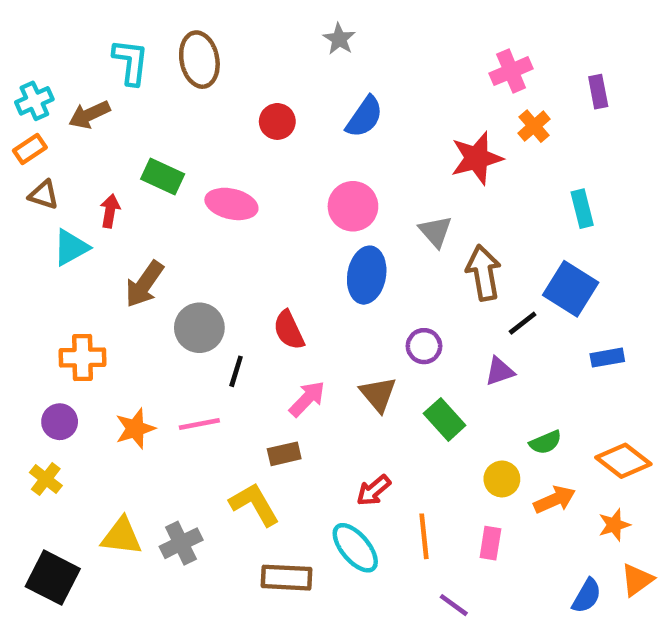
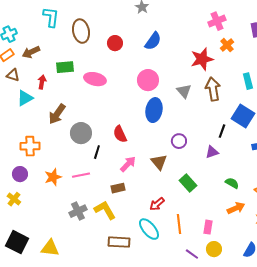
brown ellipse: (199, 60) -> (81, 31), moved
brown arrow: (89, 115) -> (31, 52), moved
green rectangle: (163, 176) -> (65, 67), turned -30
brown arrow: (484, 273) -> (213, 89), moved
black line: (523, 323) -> (222, 131), turned -32
green rectangle: (445, 419) -> (188, 183), moved
green semicircle: (545, 442) -> (232, 183), turned -128
yellow circle: (502, 479) -> (214, 249), moved
yellow triangle: (121, 536) -> (50, 248), moved
gray cross: (181, 543) -> (78, 211), moved

